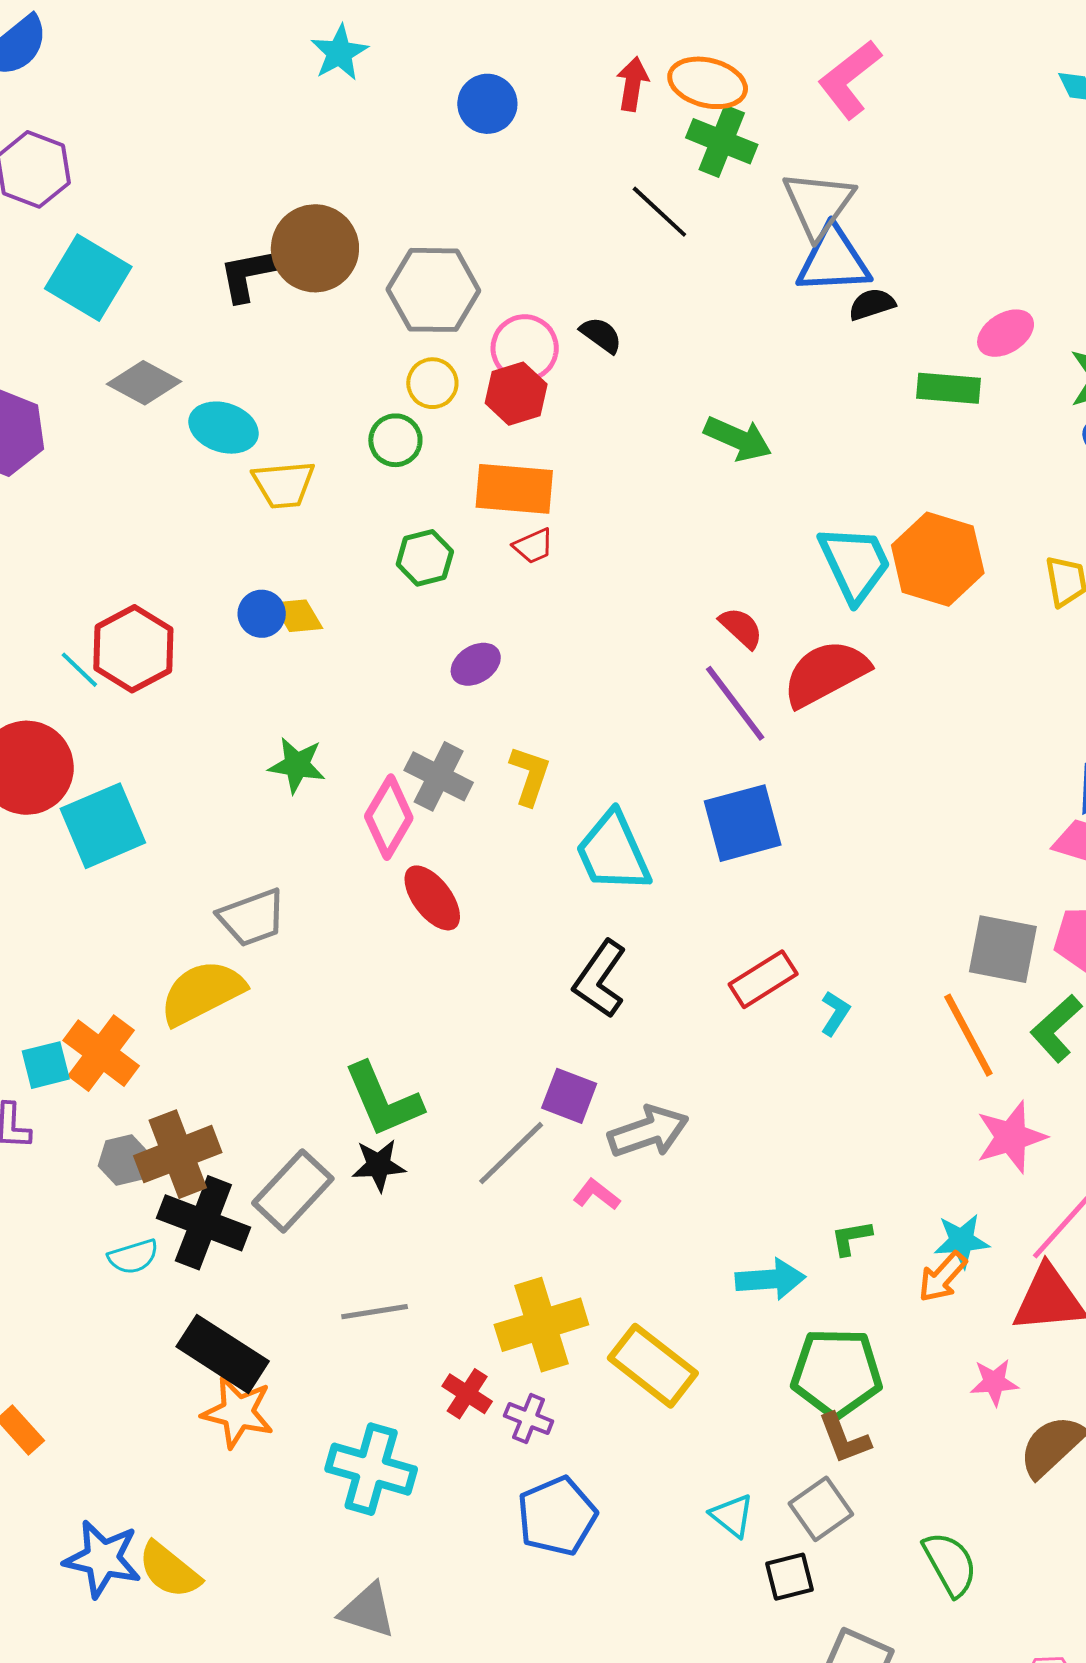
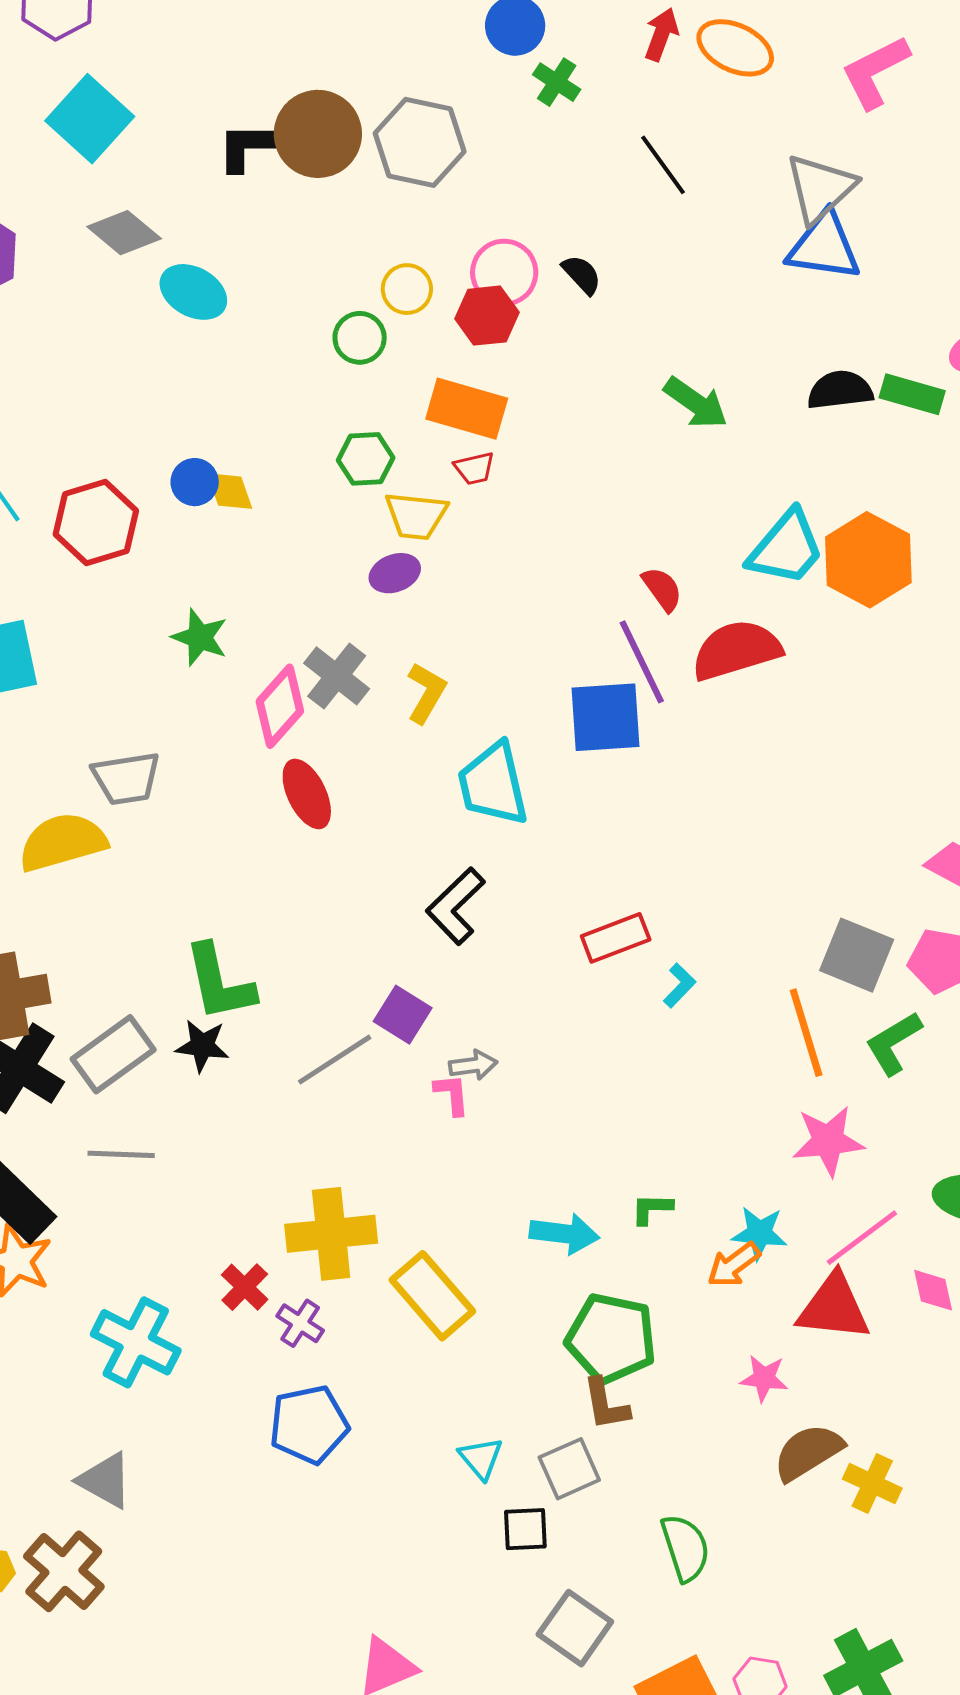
green cross: (722, 141) -> (557, 82), moved, size x0.7
gray hexagon: (433, 290) -> (420, 142), moved
black semicircle: (872, 304) -> (840, 390), moved, size x1.4
yellow trapezoid: (284, 484) -> (416, 516), moved
cyan trapezoid: (855, 564) -> (786, 548), turned 54
red hexagon: (133, 649) -> (96, 523), moved
blue square: (743, 823) -> (606, 717), moved
gray arrow: (648, 1132) -> (473, 1065), size x0.6
pink L-shape: (597, 1194) -> (452, 1094), moved, turned 36
gray line: (375, 1312) -> (121, 1154), moved

